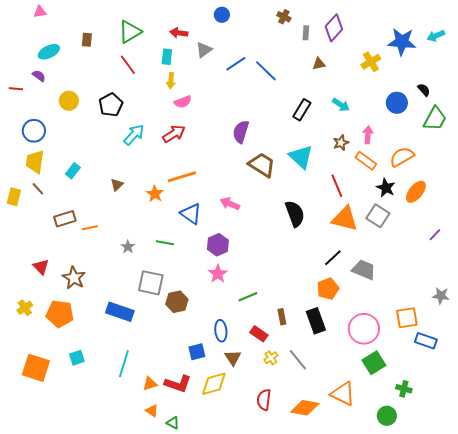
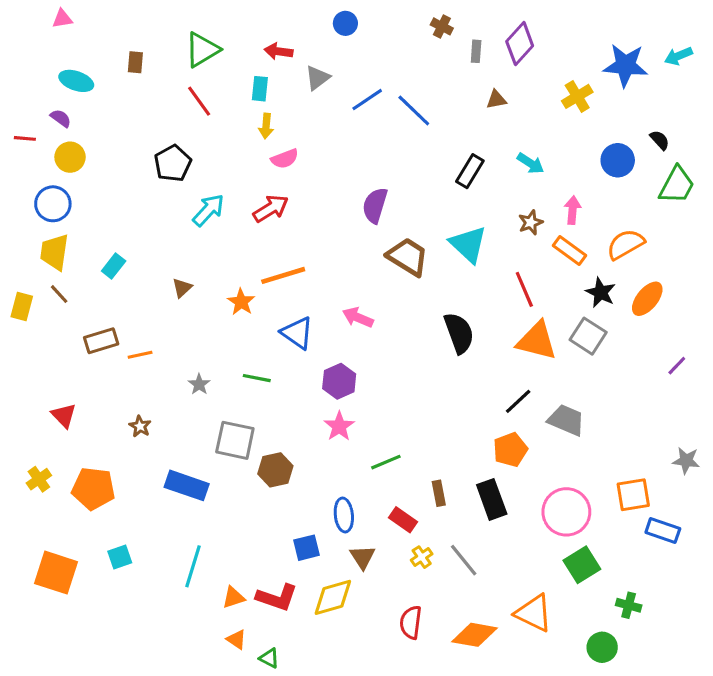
cyan ellipse: (49, 52) -> (76, 81), turned 45
yellow circle: (69, 101) -> (70, 157), moved
brown star: (74, 278) -> (140, 426), moved, size x0.6

